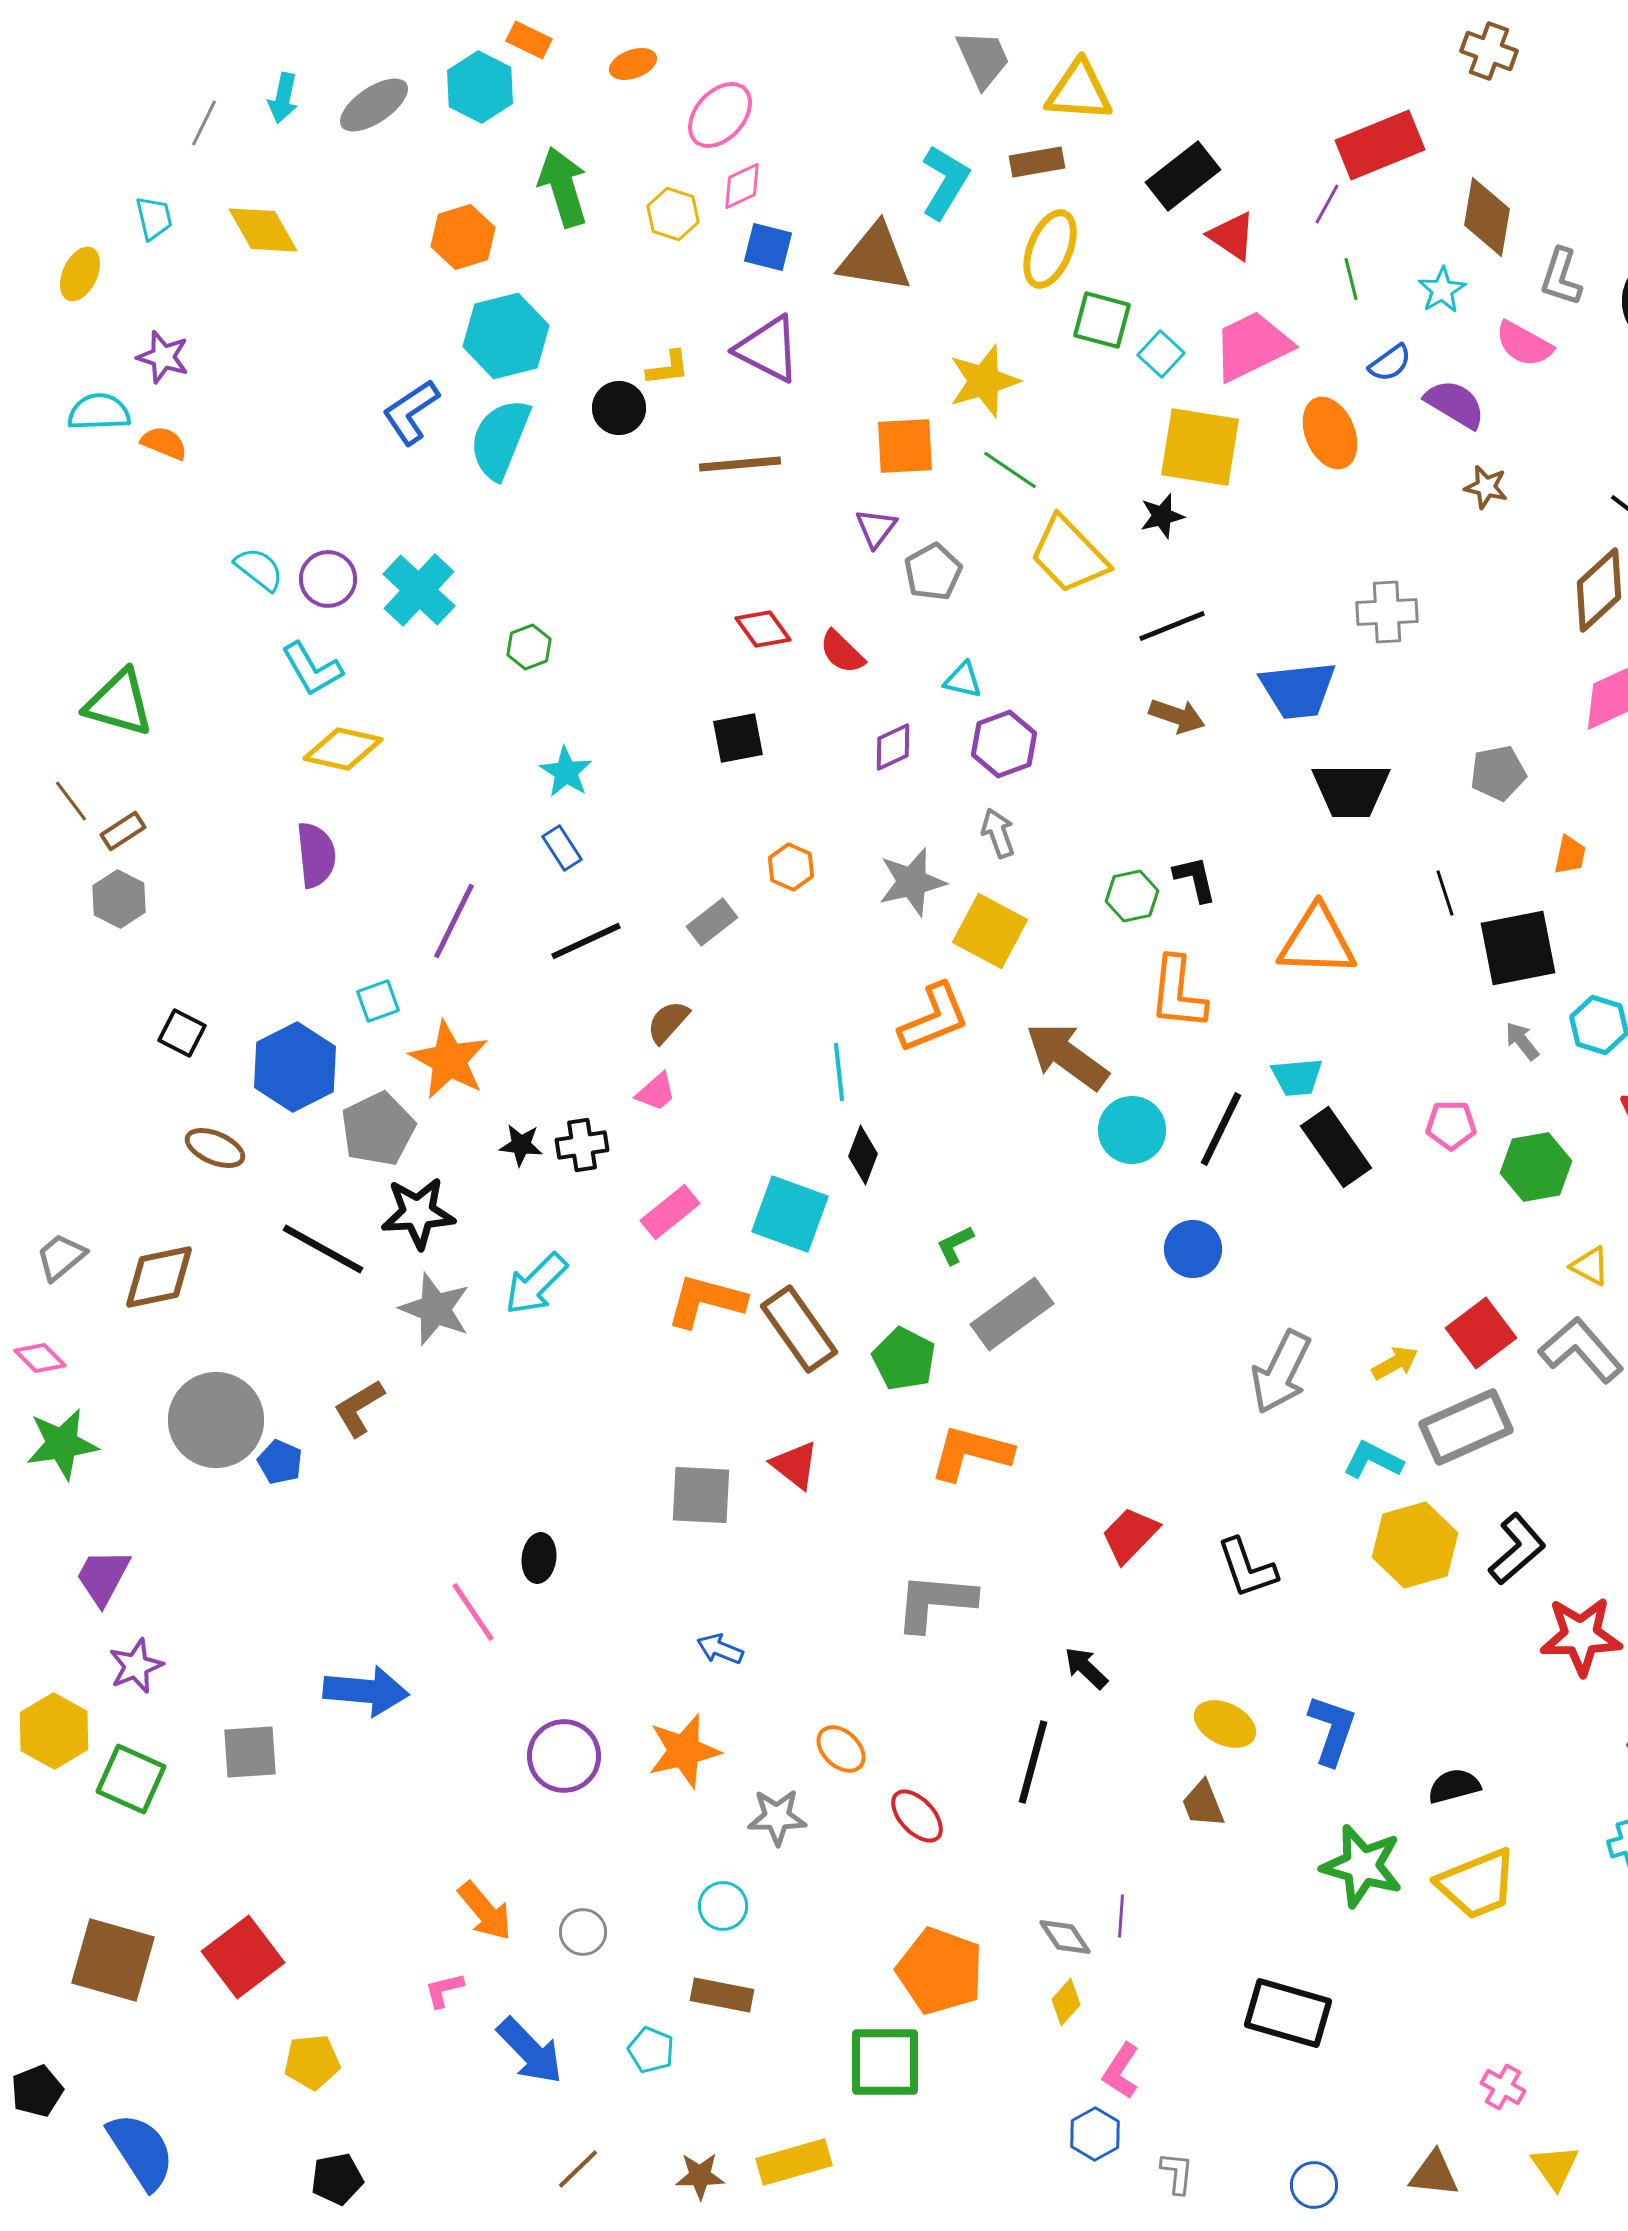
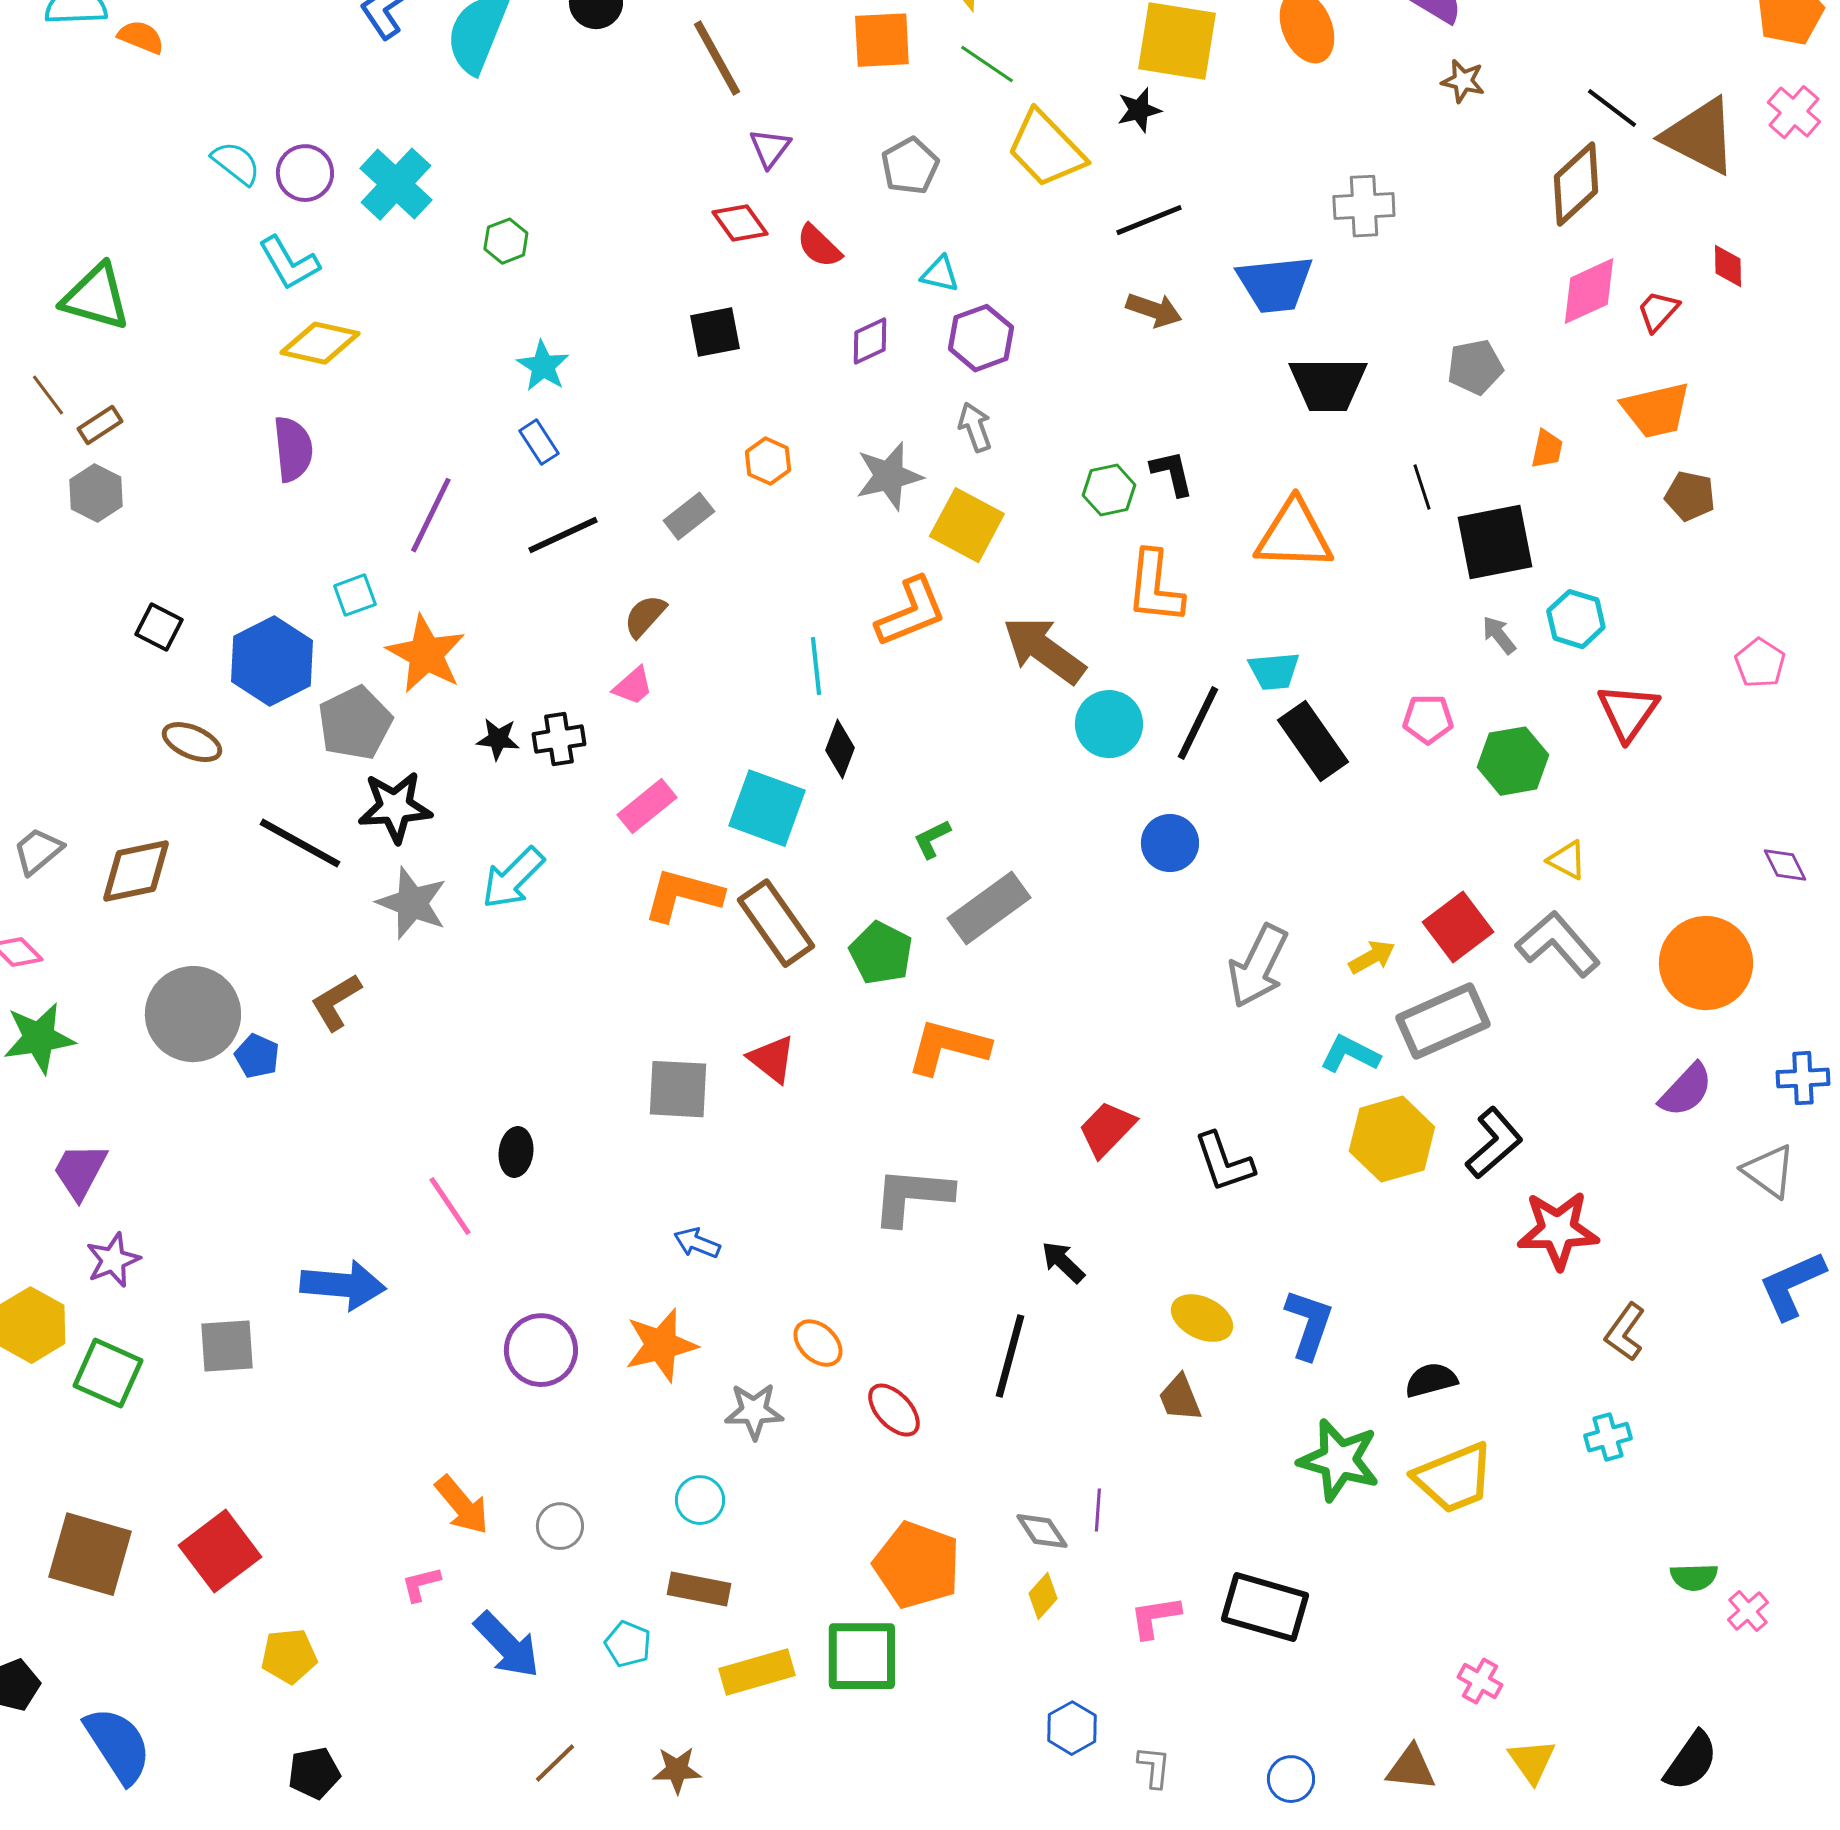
brown line: (740, 464) -> (717, 58), turned 66
purple triangle: (876, 528) -> (770, 148), moved
pink L-shape: (1121, 2071) -> (1155, 1617), moved, turned 48
yellow rectangle: (794, 2162) -> (757, 1672), moved

